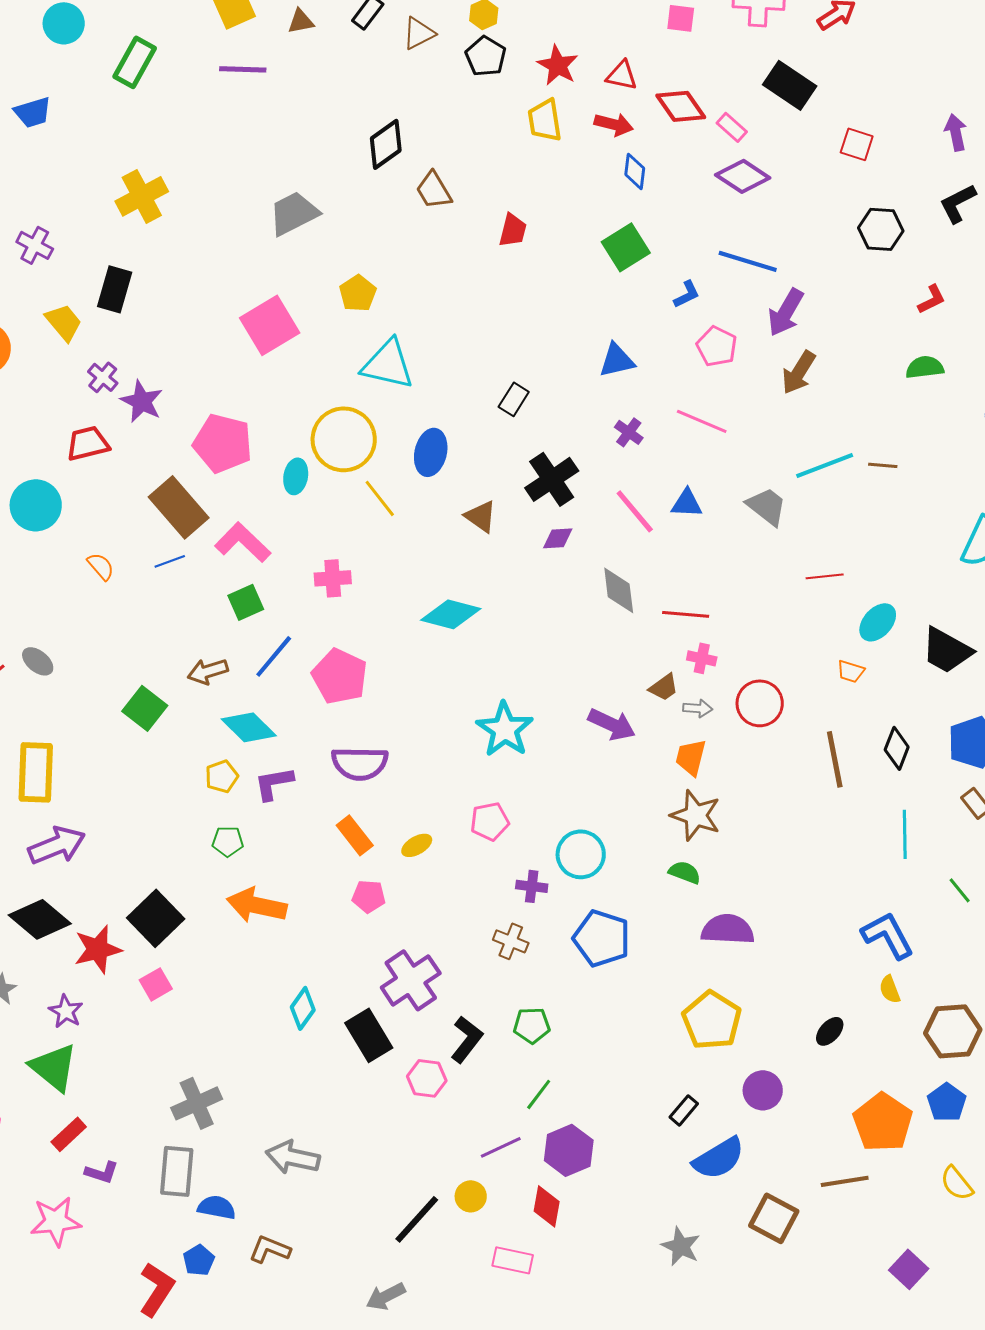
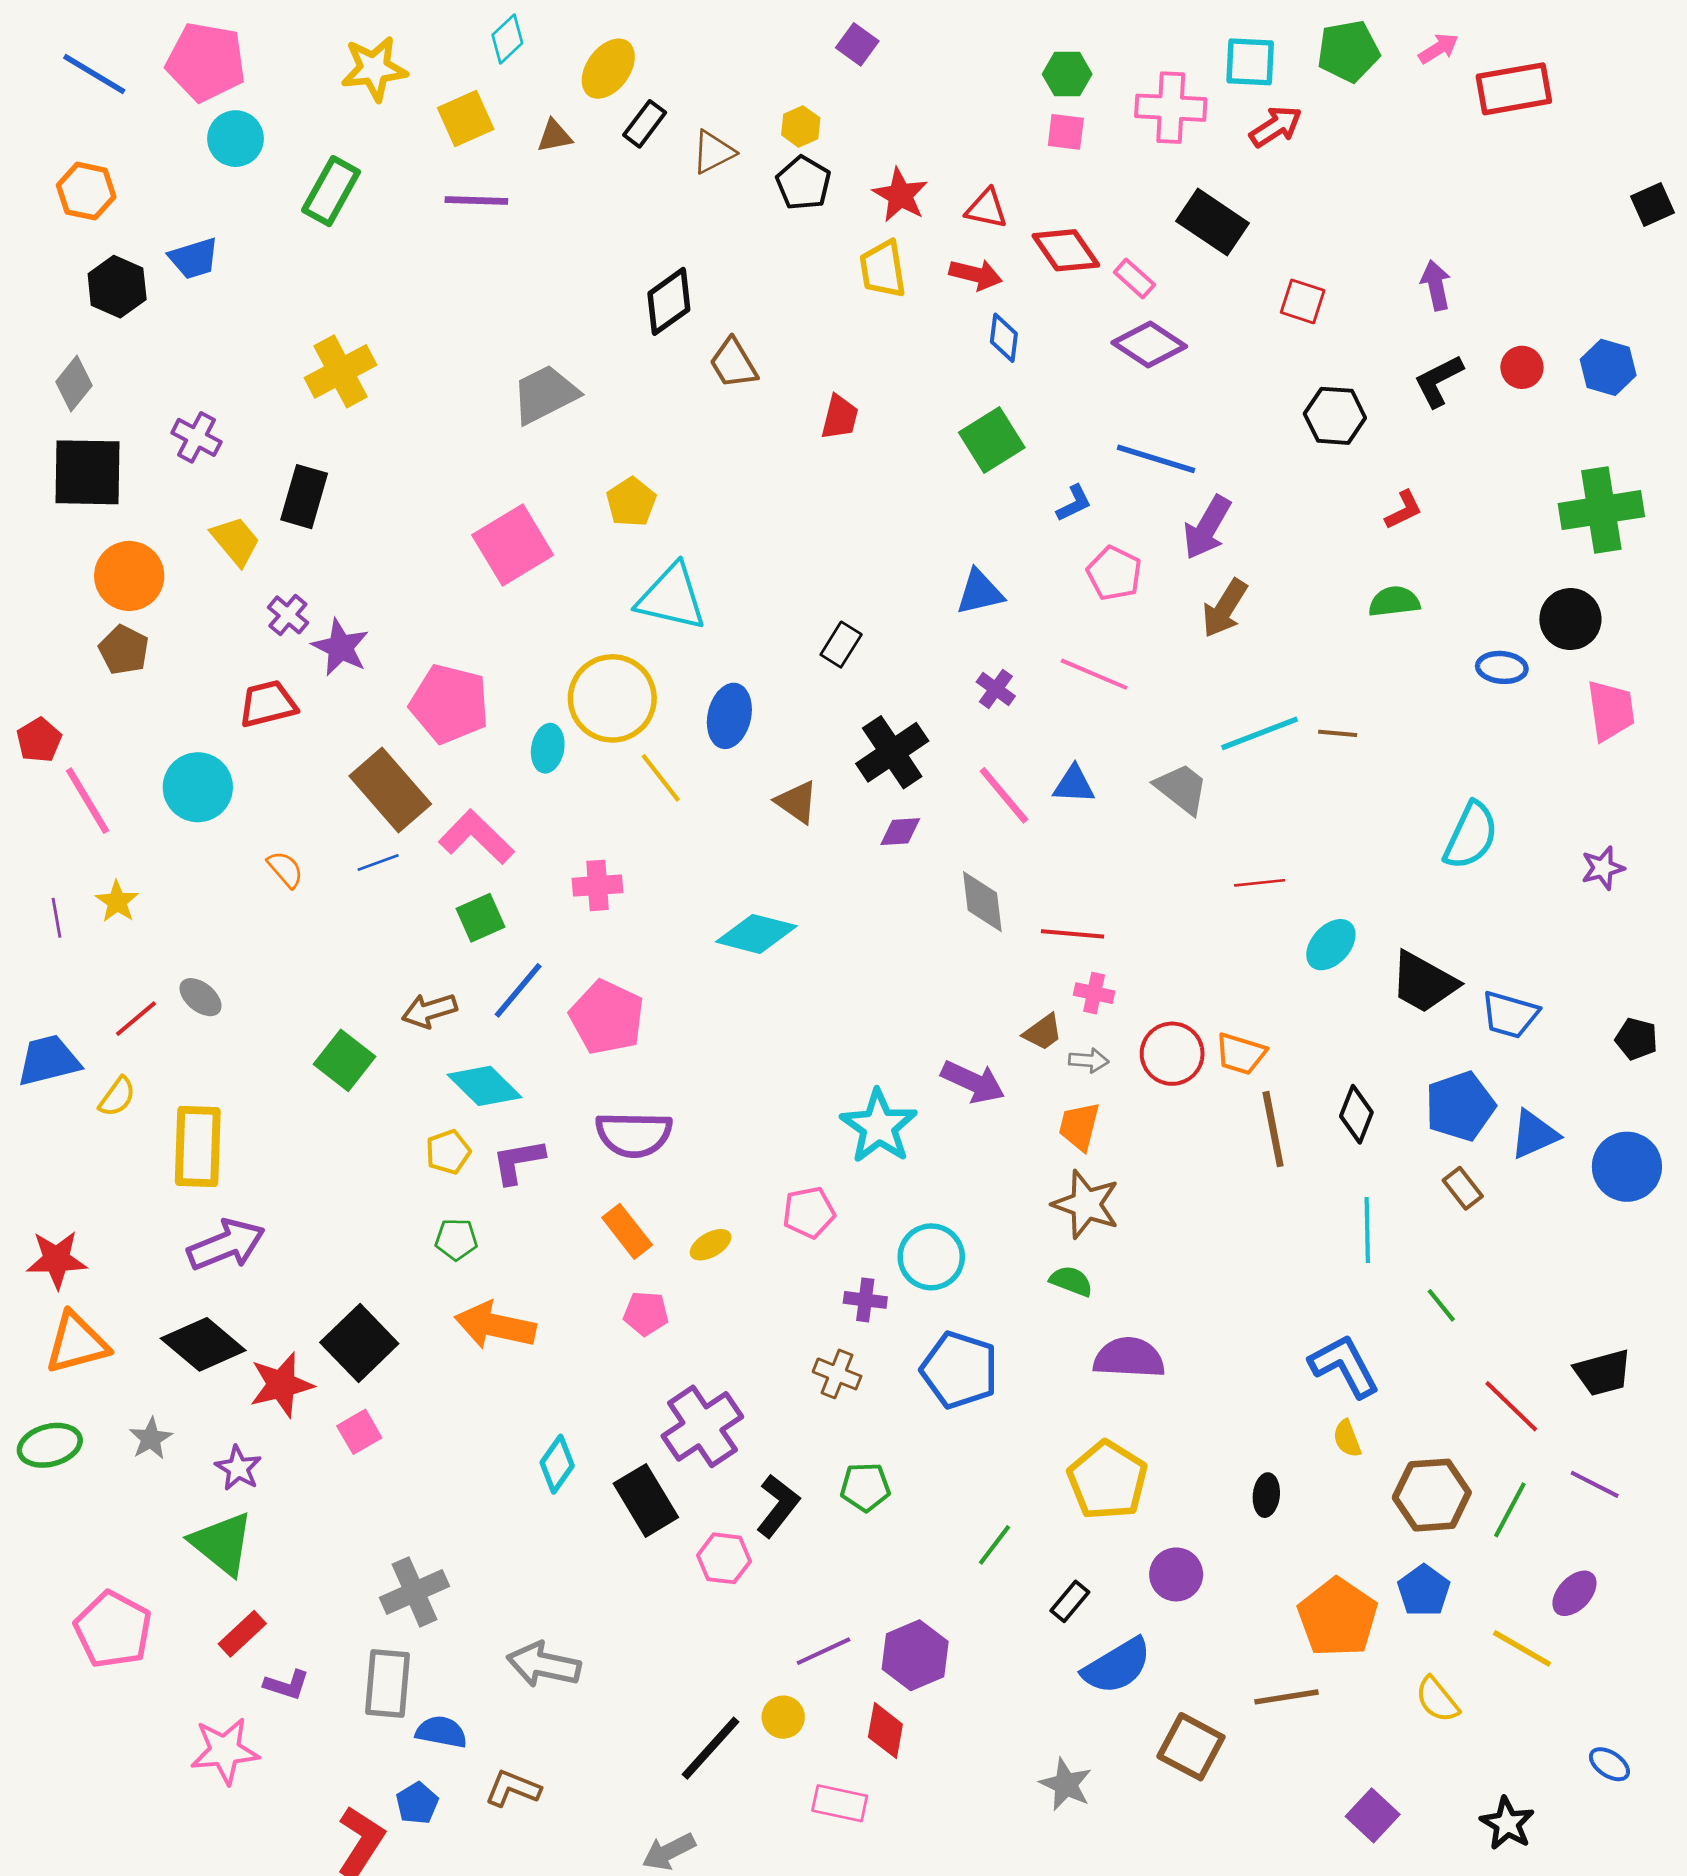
orange trapezoid: (851, 671) -> (1241, 1054), moved, size x1.4
cyan star: (505, 729) -> (879, 1126), moved
black ellipse: (830, 1031) -> (1266, 1495), turned -36
green line: (539, 1094) -> (994, 1545), moved

